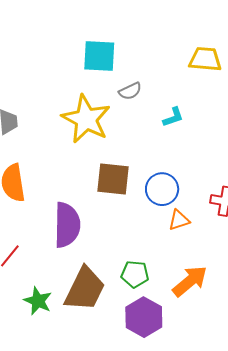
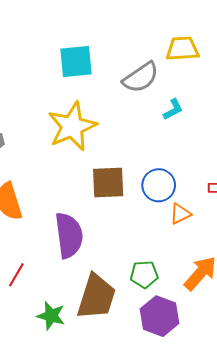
gray semicircle: (130, 91) -> (141, 77), moved, size x1.6
cyan L-shape: (173, 117) -> (173, 109), moved
yellow star: (86, 119) -> (72, 126), turned 30

